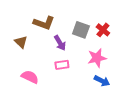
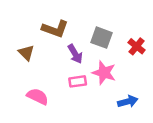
red cross: (103, 30) -> (137, 46), moved
pink star: (97, 58) -> (104, 73), moved, turned 30
blue arrow: (102, 81) -> (128, 101), turned -42

